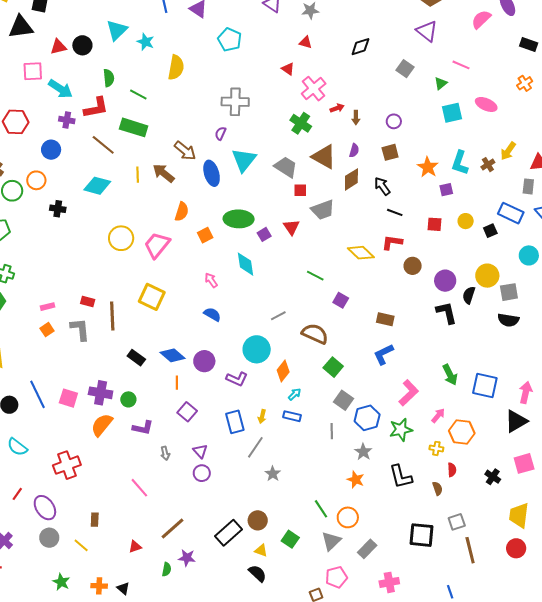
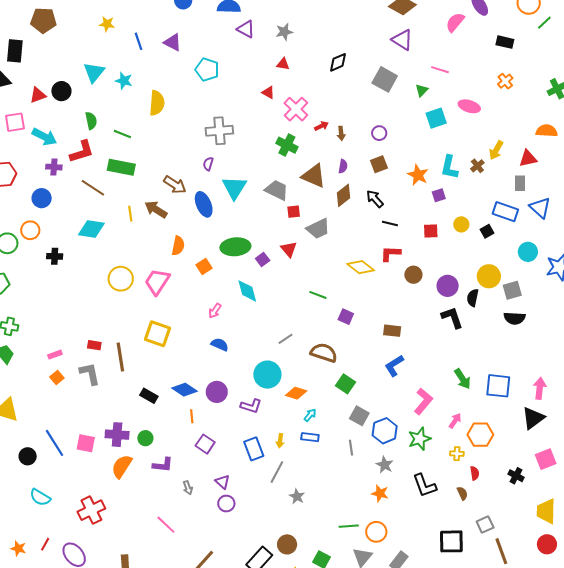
gray square: (405, 69) -> (385, 79), size x1.4
pink arrow: (211, 280) -> (215, 311), turned -105
orange diamond: (283, 371) -> (296, 393), turned 75
green line: (321, 509) -> (349, 526), turned -54

